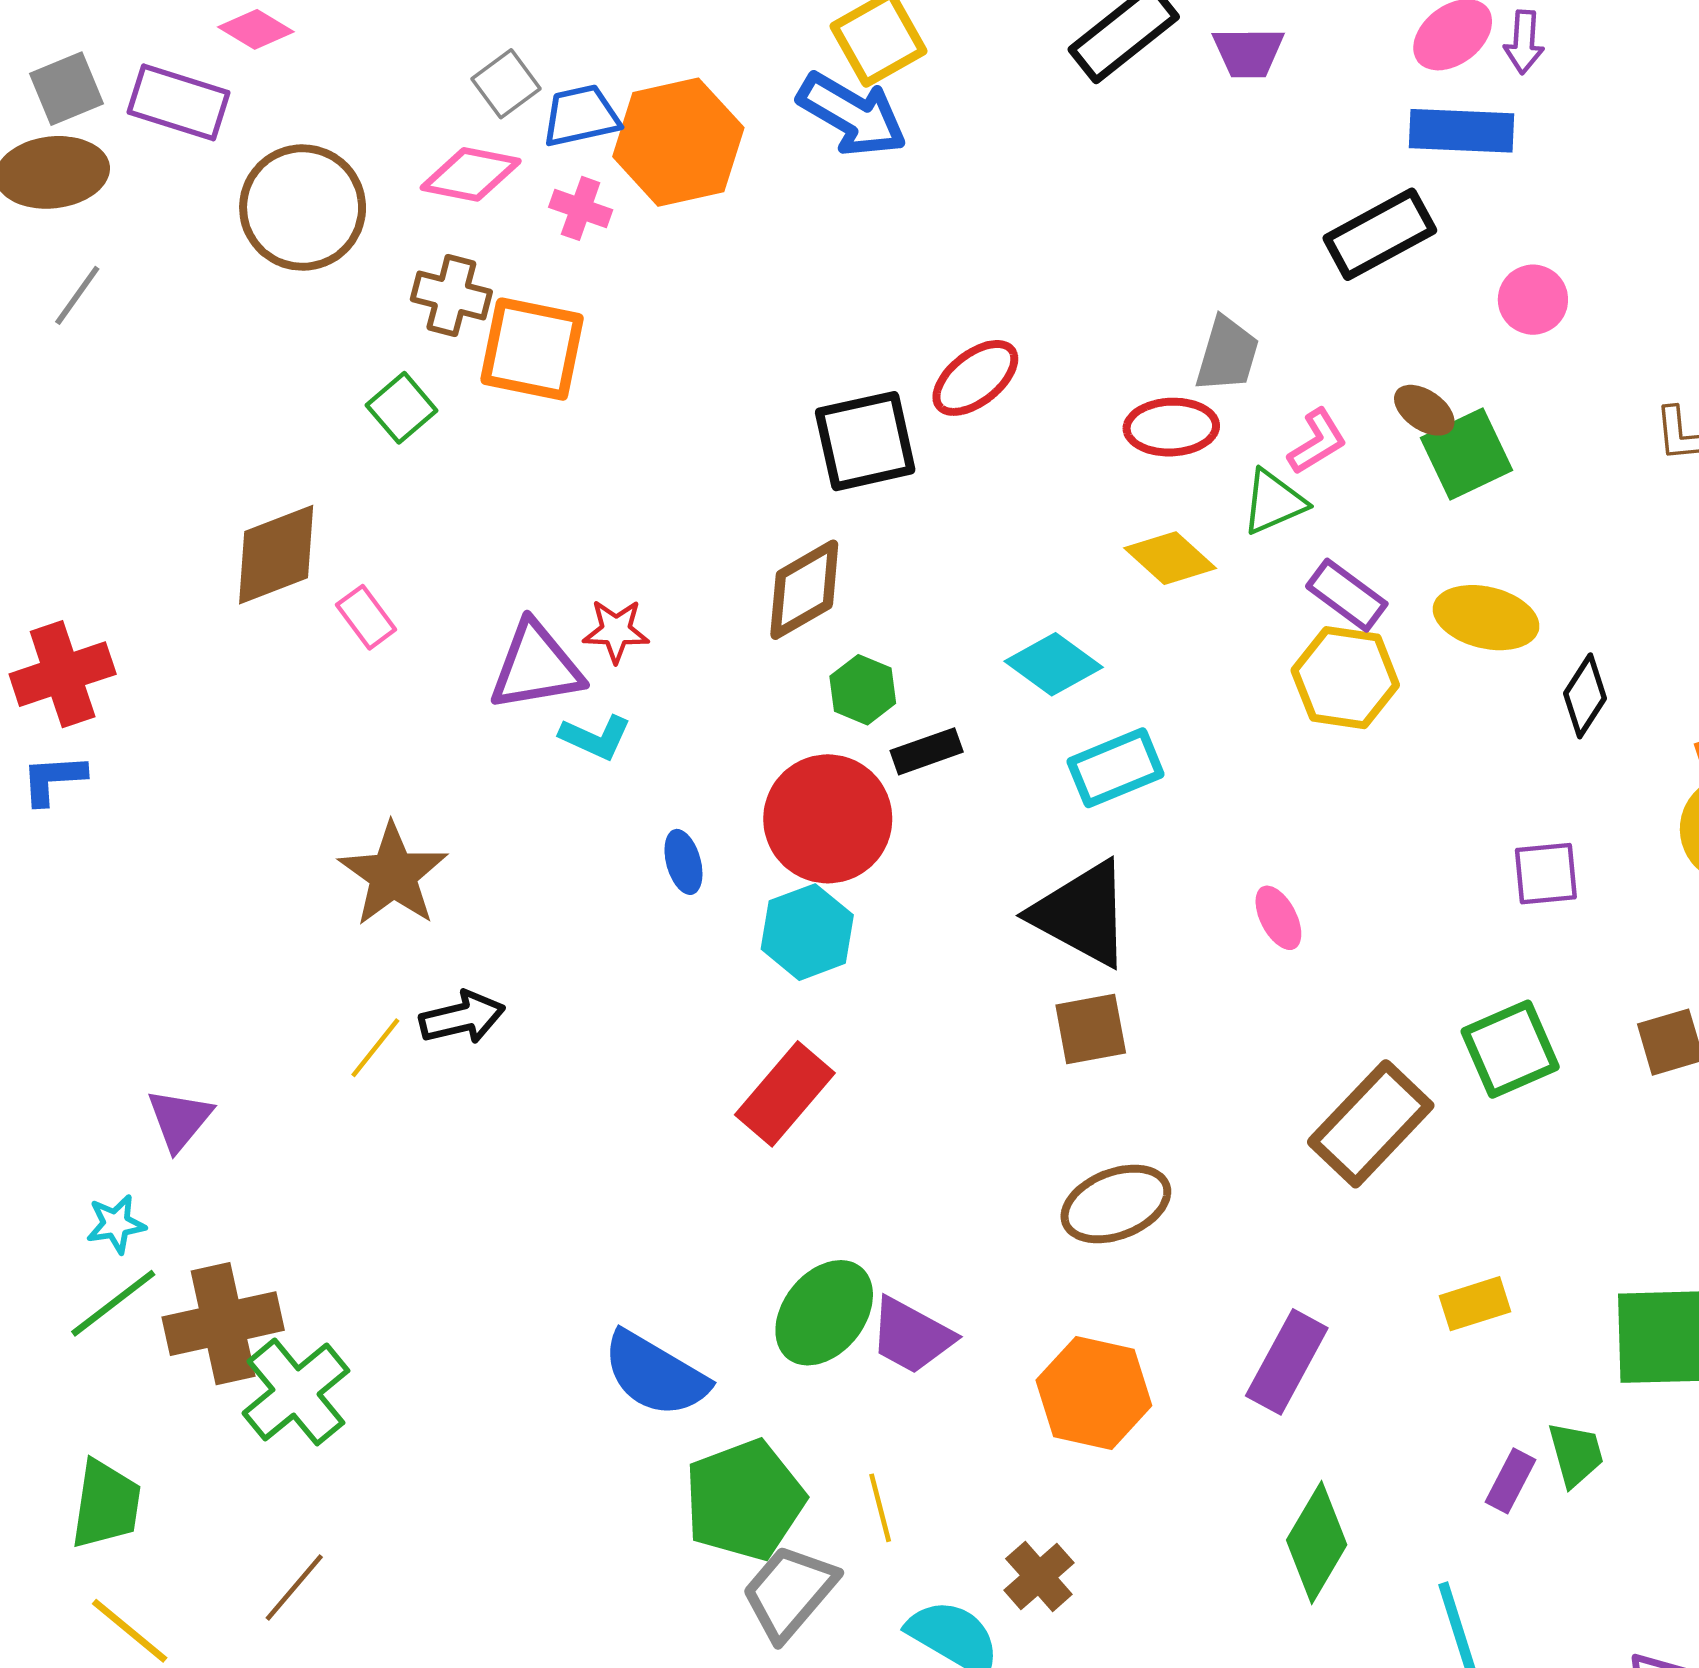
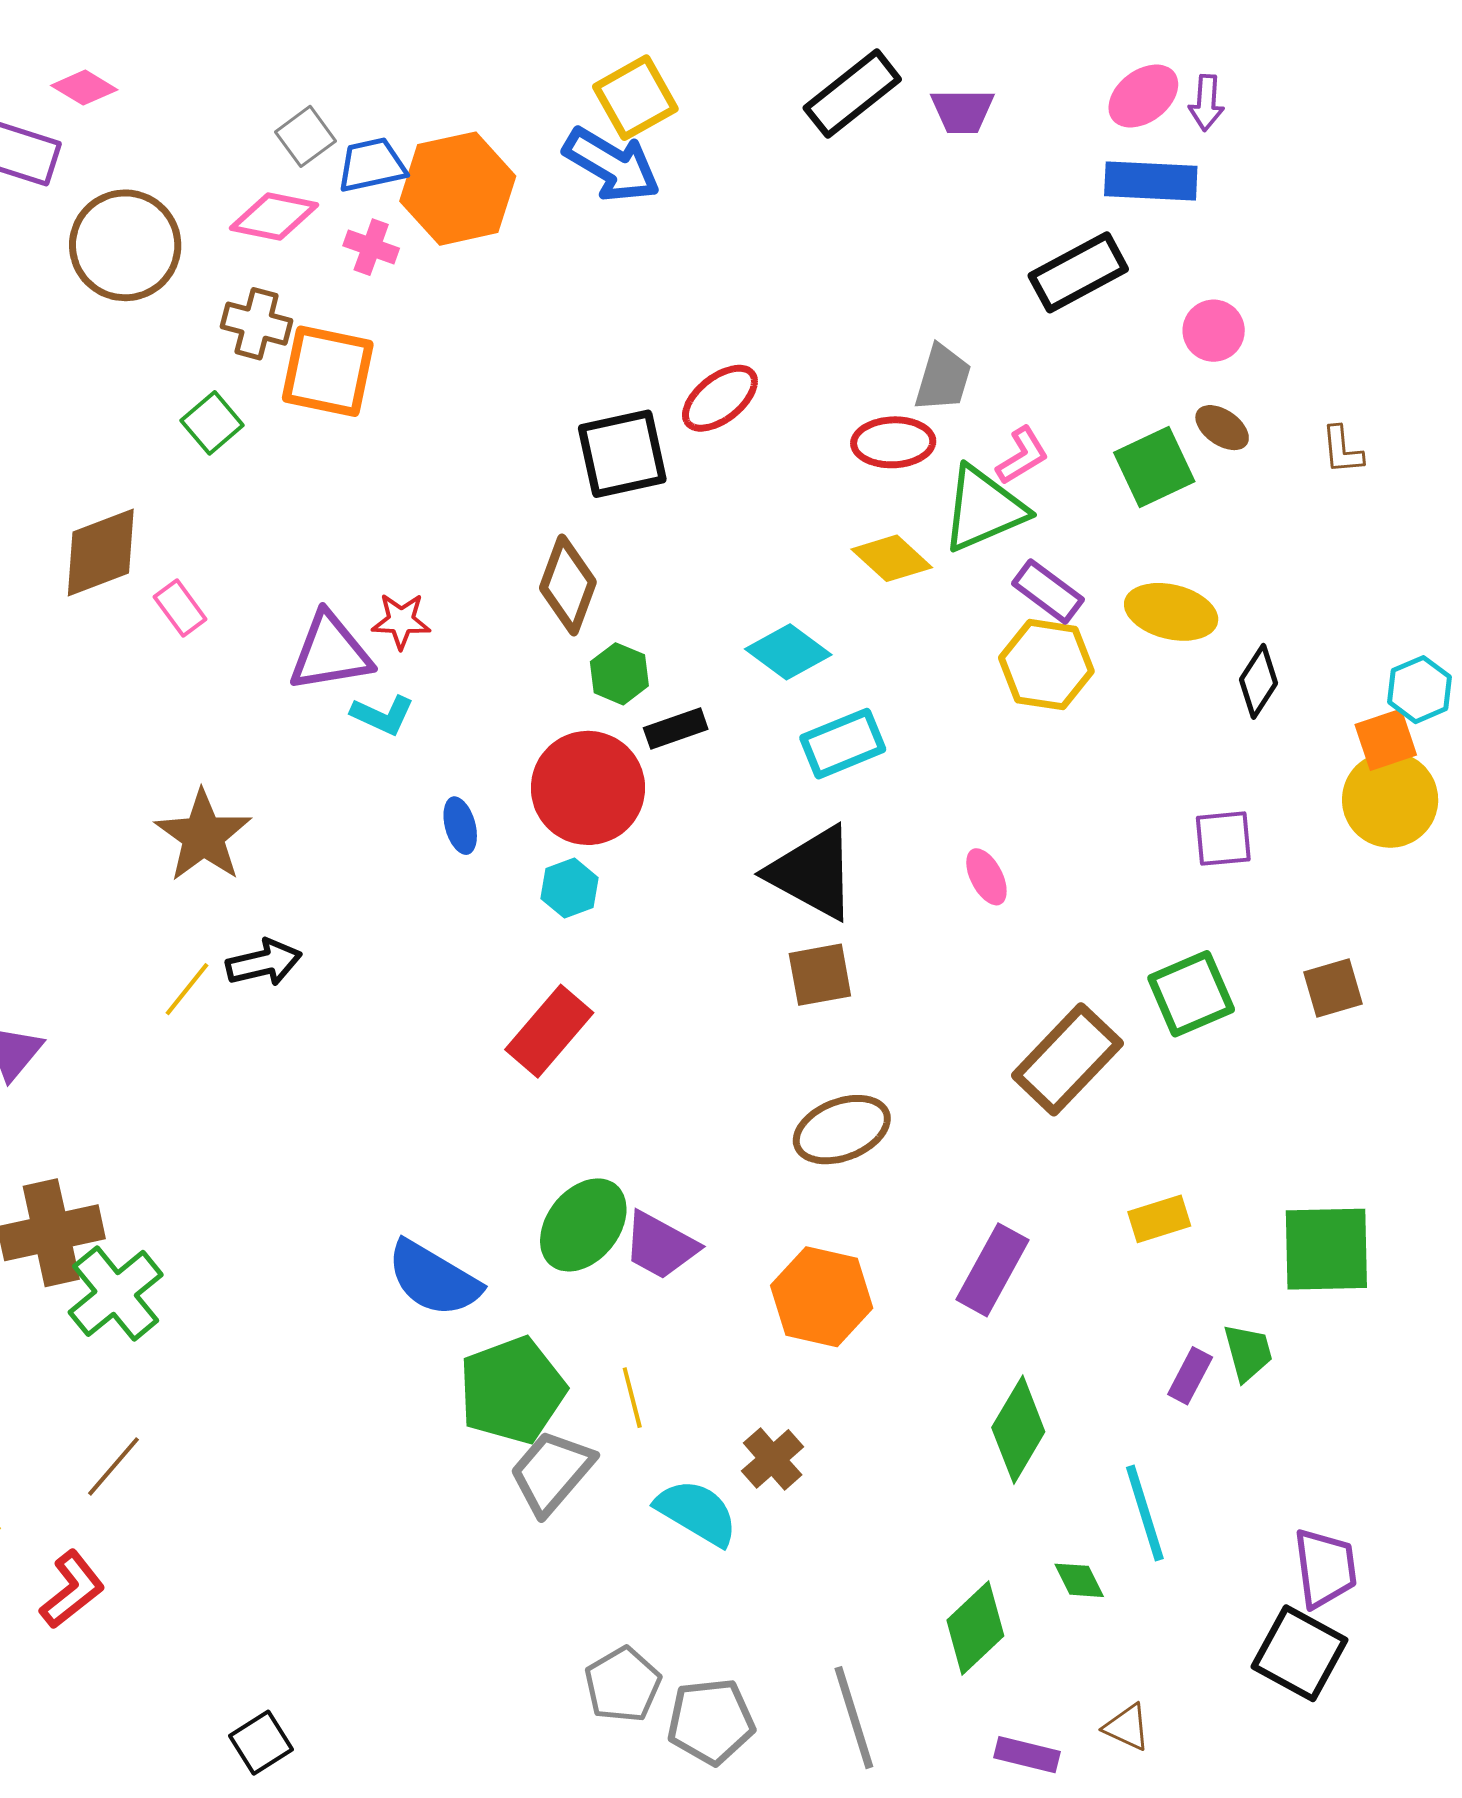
brown ellipse: (1424, 410) -> (1222, 428), moved
green triangle: (1274, 502) -> (984, 509), size x1.5
brown diamond: (804, 590) -> (568, 585), turned -40
cyan hexagon: (807, 932) -> (570, 888), size x0.7

